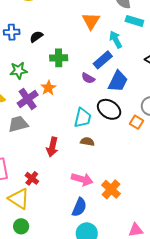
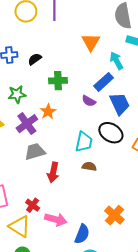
blue trapezoid: (118, 81) -> (120, 104), turned -50
gray trapezoid: (18, 124) -> (35, 152), moved
pink arrow: (82, 179) -> (56, 219), moved

